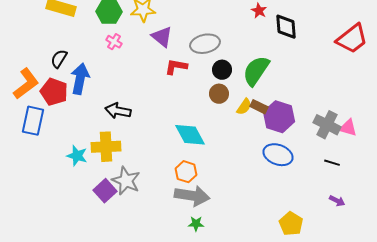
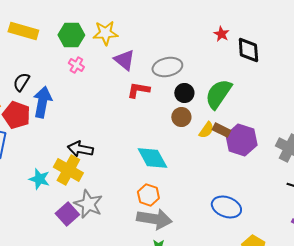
black arrow: (118, 111) -> (80, 149), moved
yellow cross: (106, 147) -> (68, 170), turned 32
blue ellipse: (278, 155) -> (226, 207), moved

